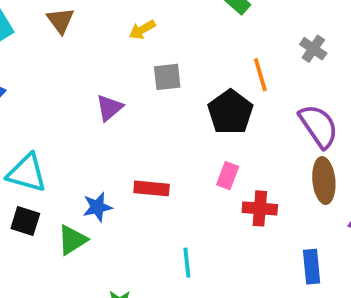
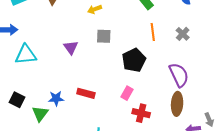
orange line: (260, 75) -> (153, 32), moved
purple triangle: (109, 108) -> (71, 47), turned -35
cyan triangle: (27, 173) -> (26, 55), moved, turned -30
green triangle: (72, 240) -> (40, 114), turned -30

